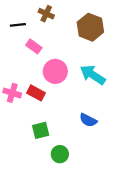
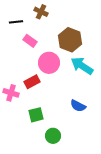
brown hexagon: (90, 27) -> (70, 40), moved
pink cross: (12, 93) -> (11, 93), moved
red rectangle: (36, 93) -> (32, 82), turned -56

